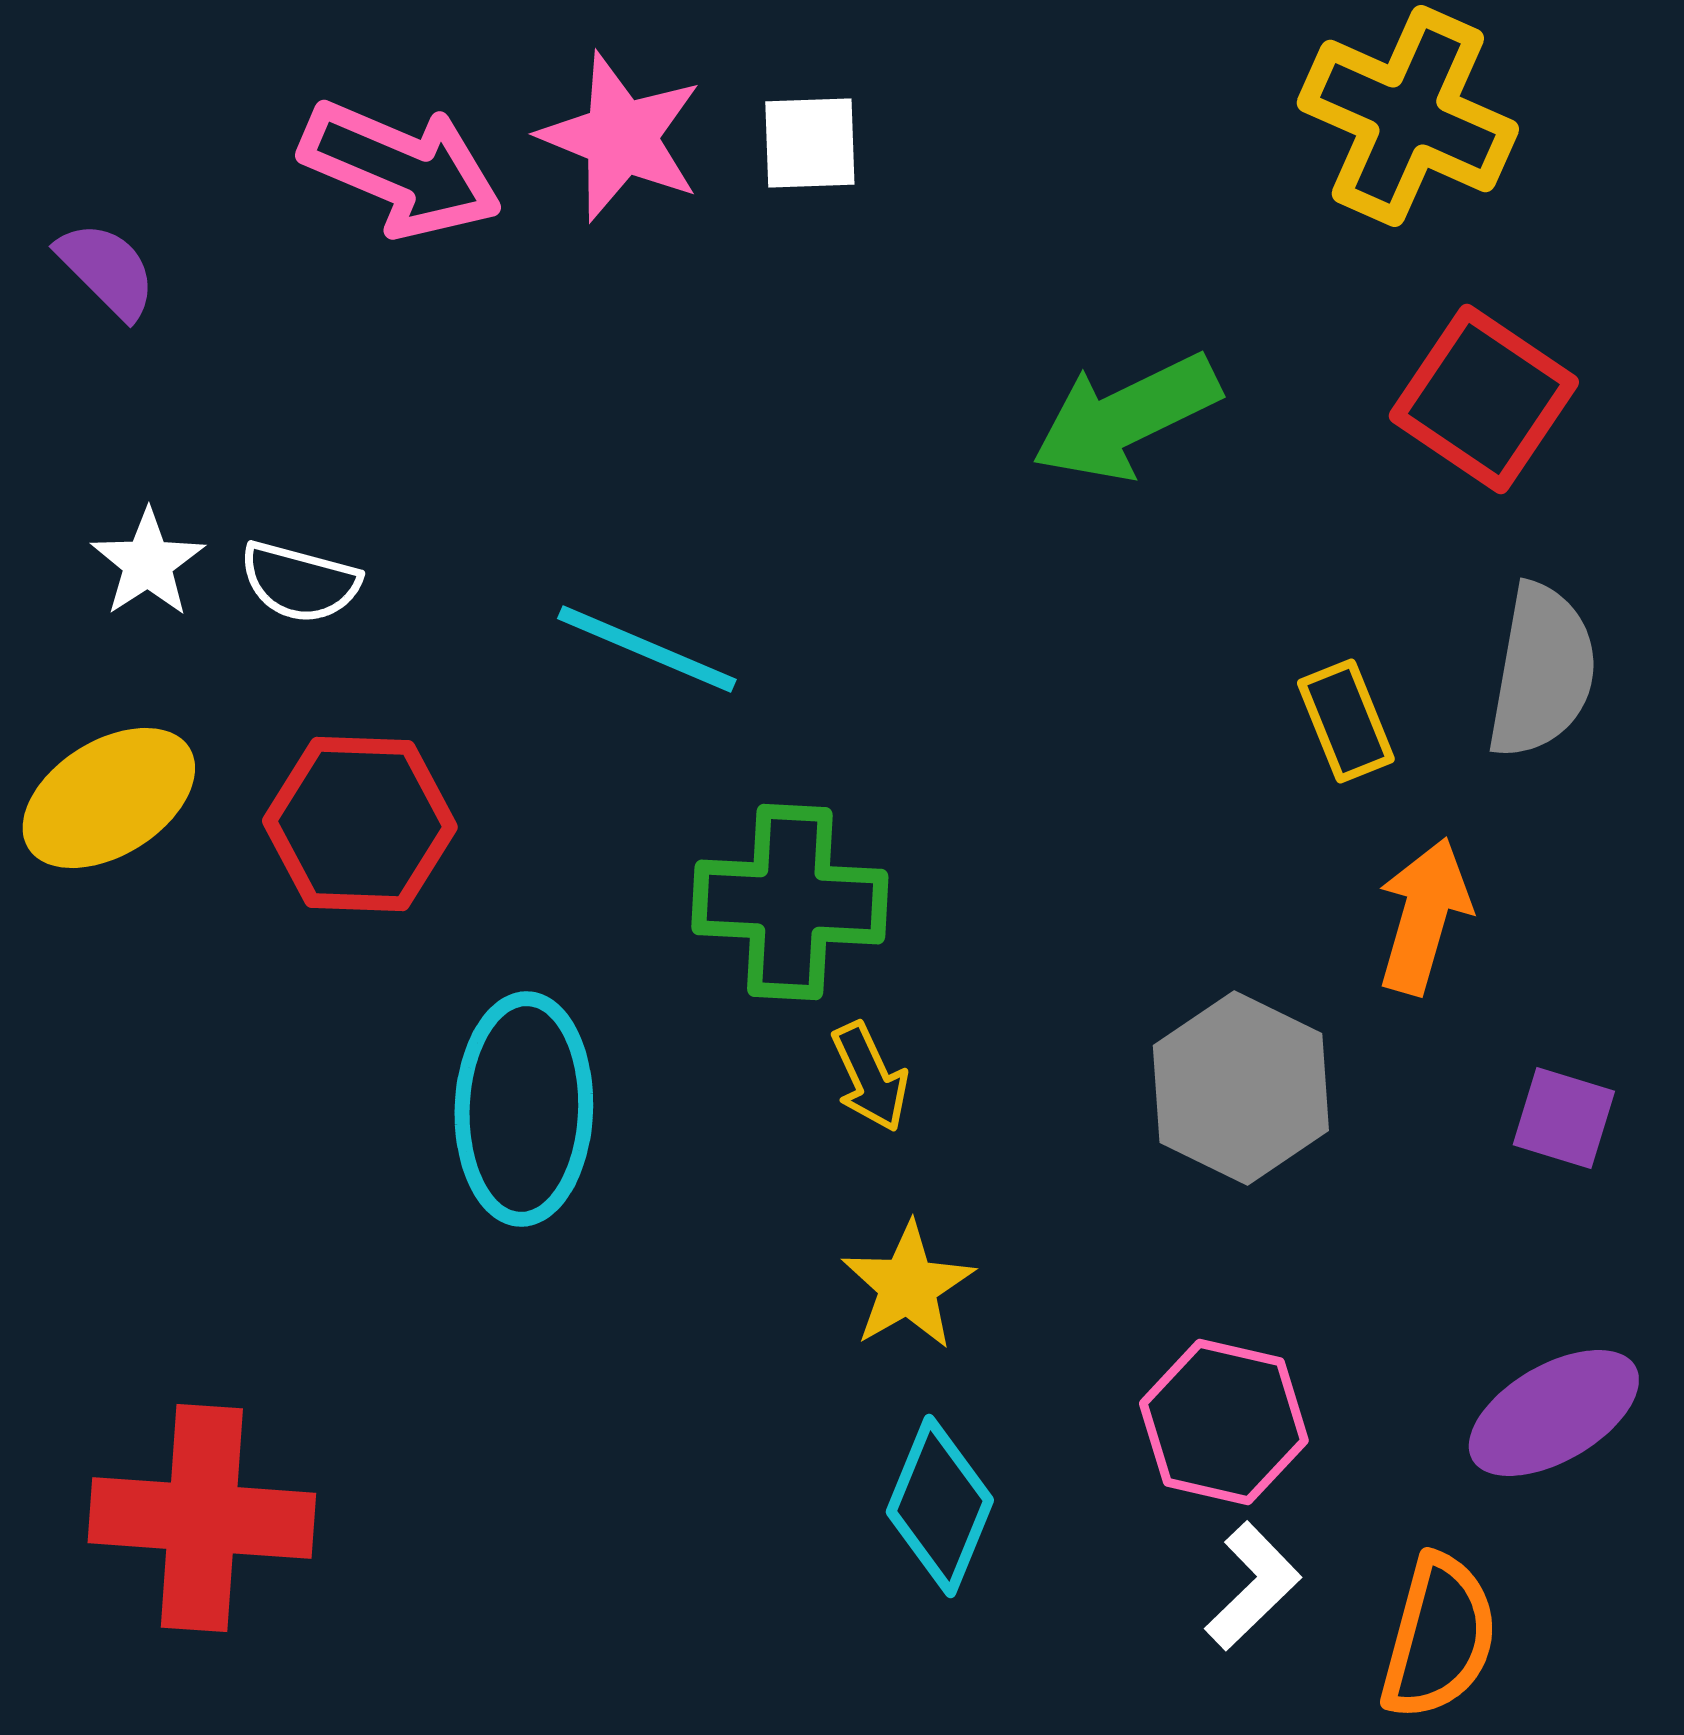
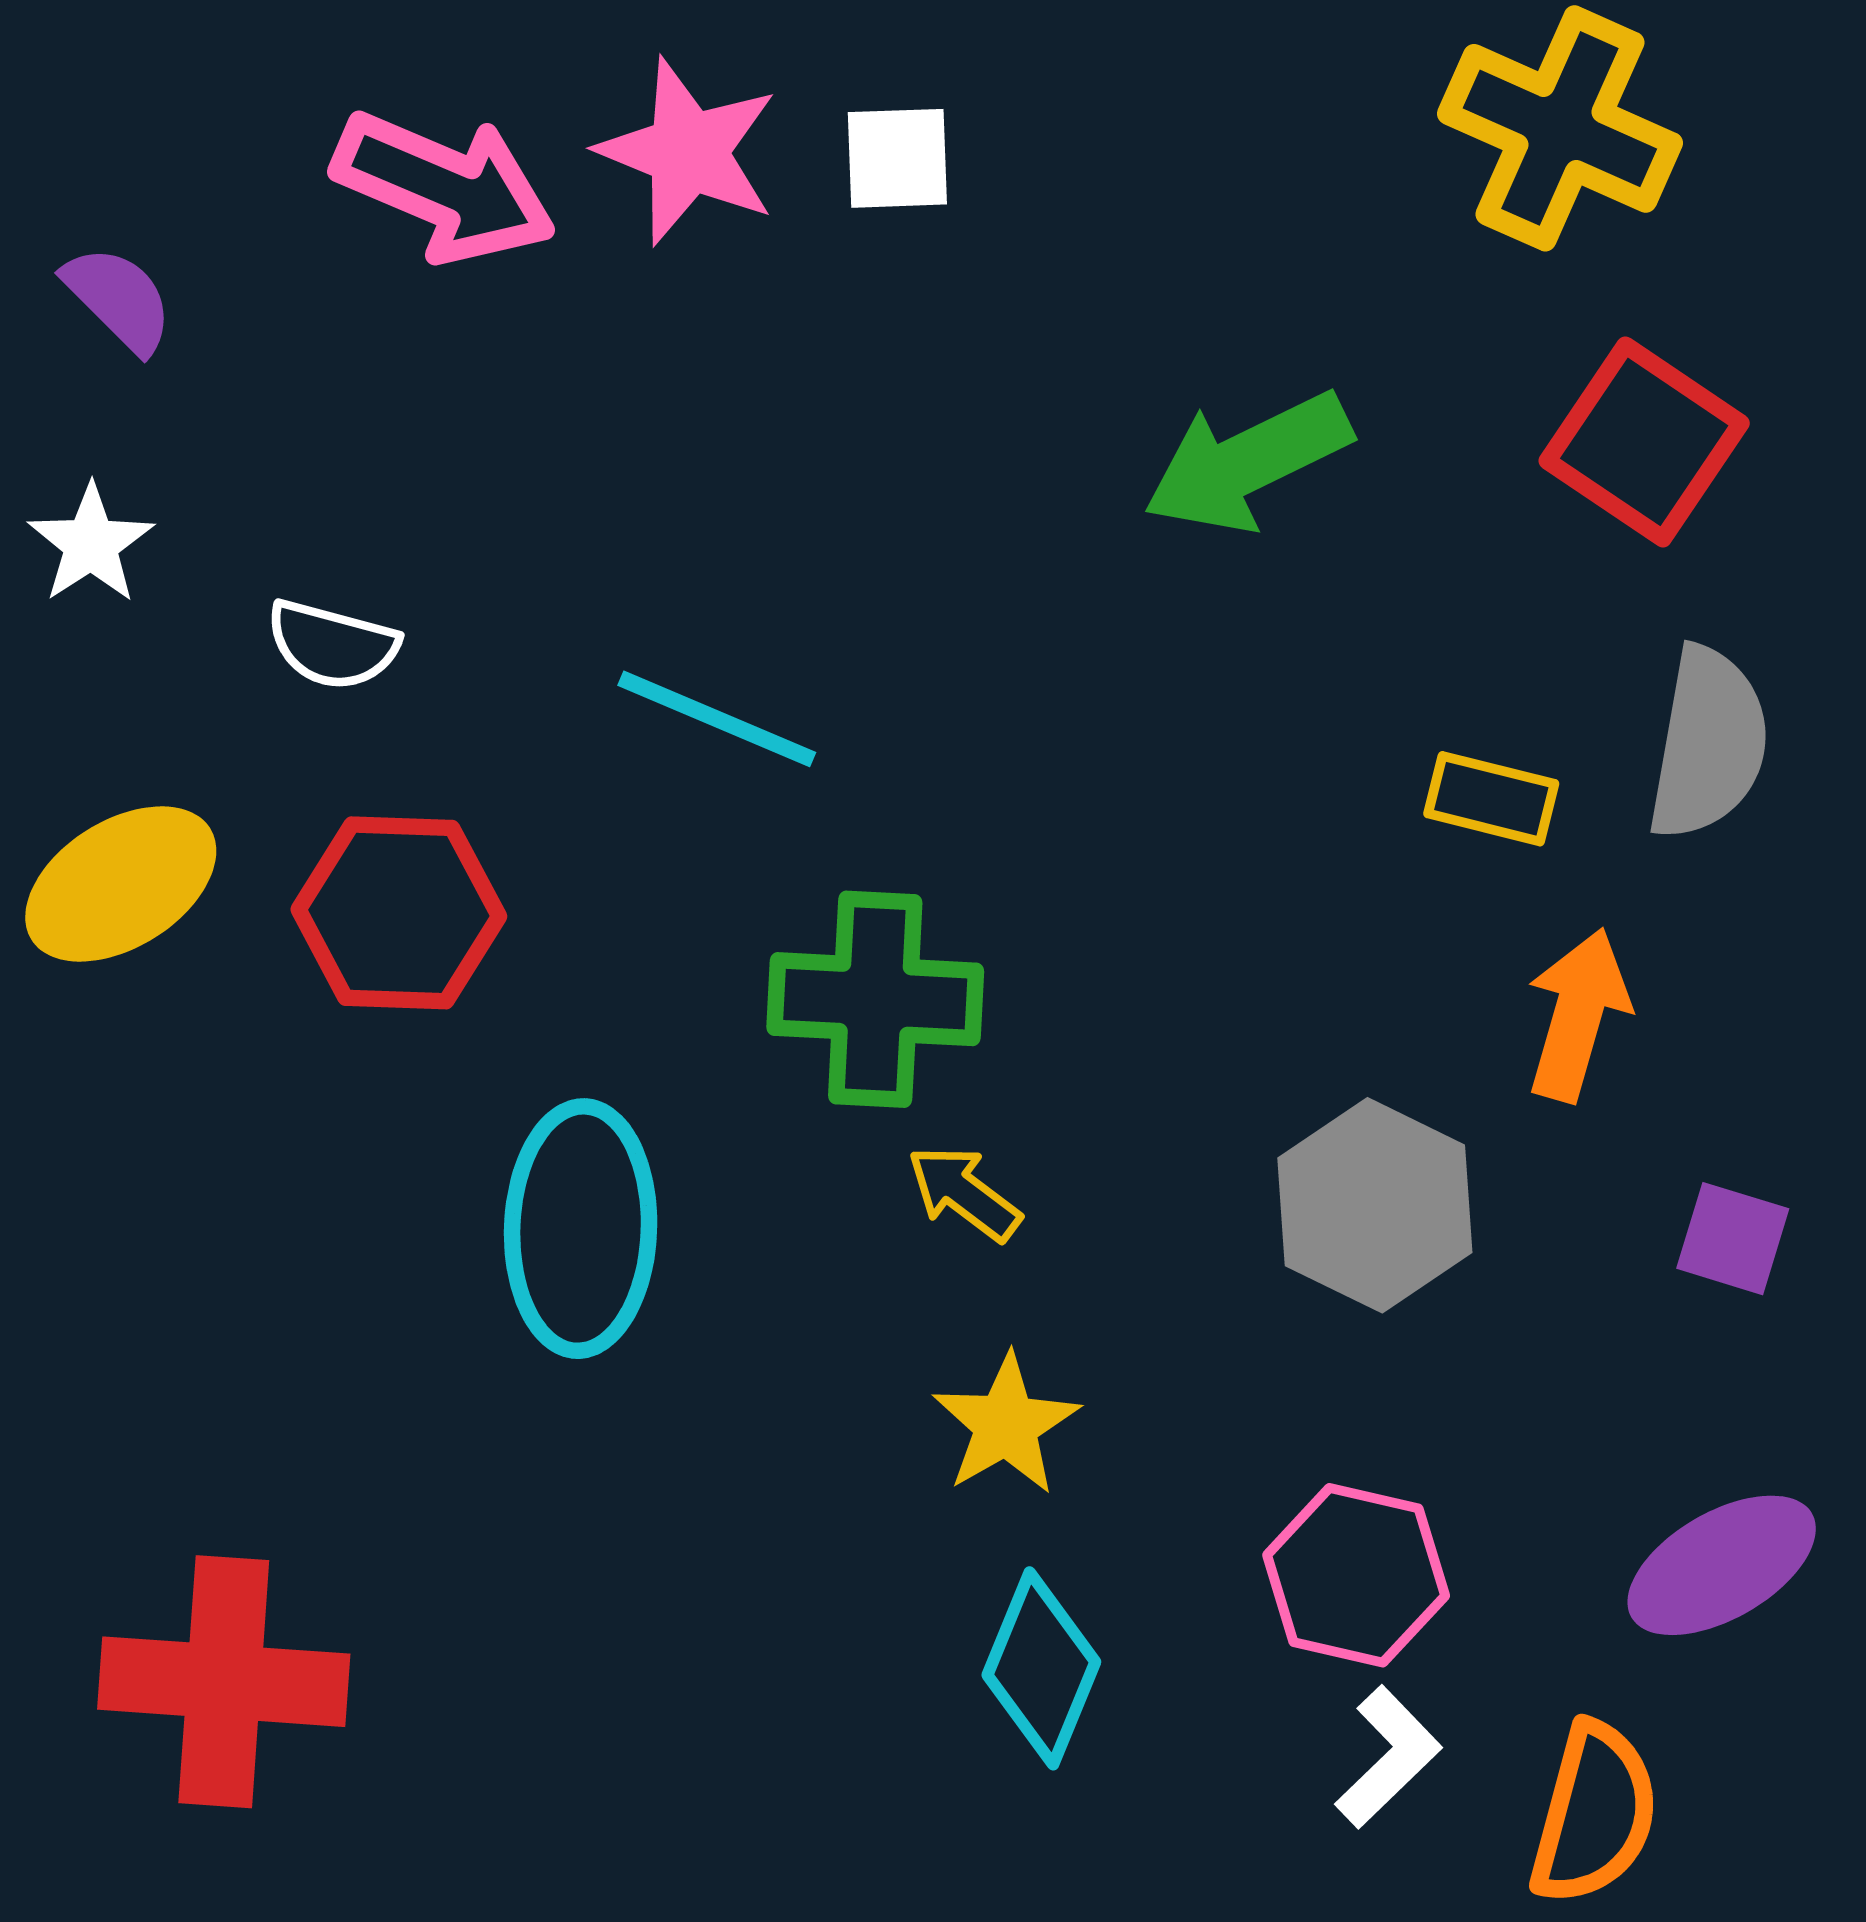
white star: (148, 563) -> (91, 544), moved
yellow rectangle: (1346, 721) -> (1491, 799), turned -54
yellow arrow: (870, 1077) -> (964, 1193), turned 152

